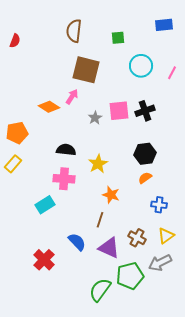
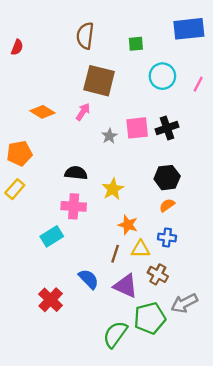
blue rectangle: (164, 25) -> (189, 29), size x1.5
orange diamond: (49, 107) -> (43, 112), moved
blue cross: (159, 205) -> (167, 237), moved
yellow triangle: (166, 236) -> (141, 249), moved, turned 36

